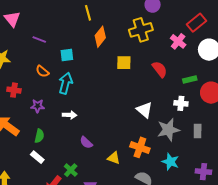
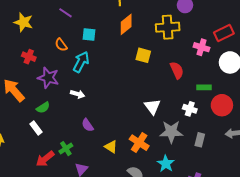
pink cross: (178, 41) -> (202, 47), turned -35
purple star: (38, 106) -> (48, 78), size x1.5
green semicircle: (39, 136) -> (43, 108), turned 32

